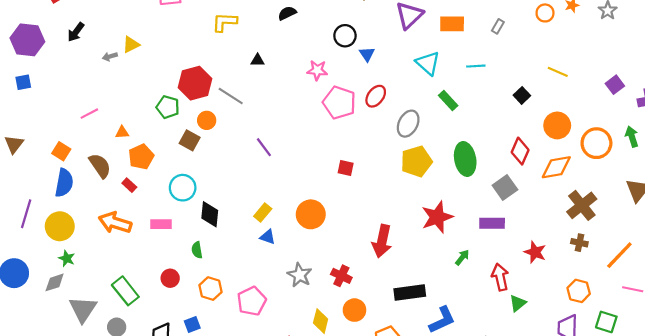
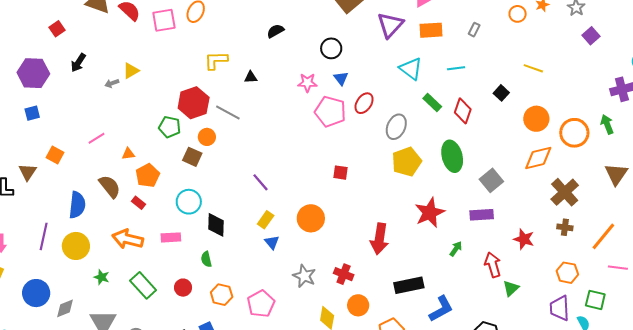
yellow L-shape: (225, 22) -> (216, 60), moved
blue triangle: (367, 54) -> (341, 78), moved
purple square: (615, 85) -> (591, 36), moved
purple line: (264, 147) -> (261, 182), moved
orange square: (61, 151) -> (55, 155), moved
red diamond: (520, 151) -> (463, 111), moved
blue triangle: (268, 237) -> (272, 242), turned 35
green star: (67, 258) -> (102, 277), moved
gray diamond: (55, 282) -> (65, 308), moved
green rectangle: (125, 291) -> (143, 285), moved

